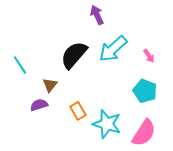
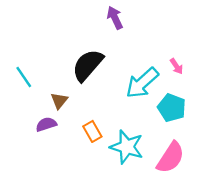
cyan arrow: (113, 49) -> (142, 83), moved

